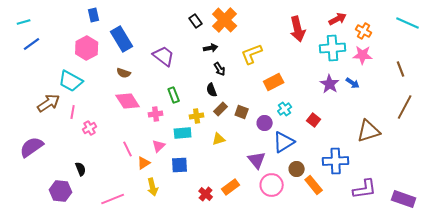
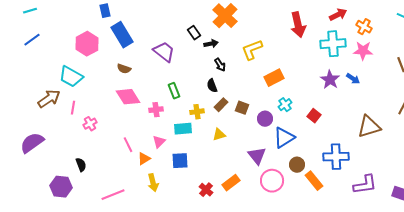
blue rectangle: (94, 15) -> (105, 11), moved
black rectangle: (196, 21) -> (194, 33), moved
cyan line: (24, 22) -> (30, 11), moved

